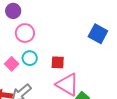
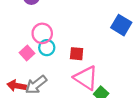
pink circle: (25, 33) -> (42, 33), moved

